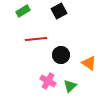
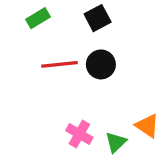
black circle: (61, 55) -> (101, 64), moved
orange triangle: (89, 63) -> (147, 126), moved

